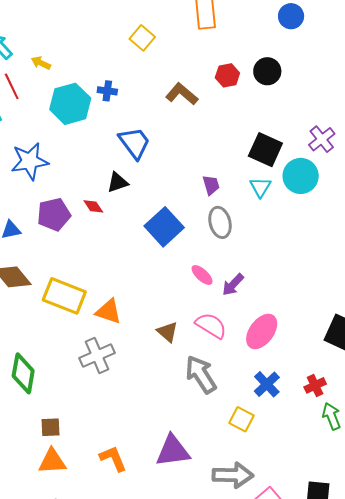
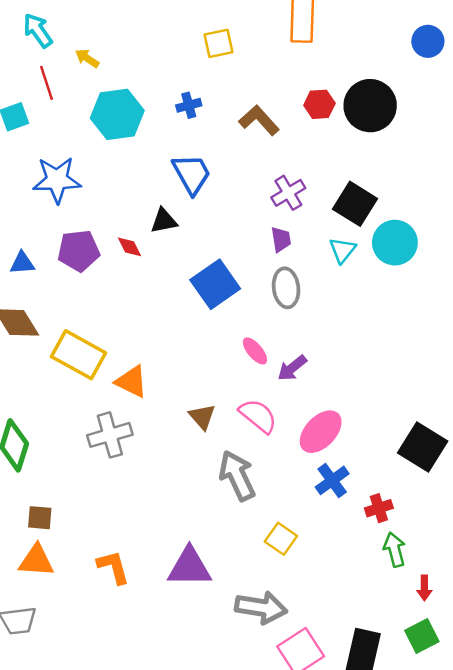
blue circle: (291, 16) -> (428, 41), moved
yellow square: (142, 38) -> (219, 43), turned 30
black circle: (267, 71) -> (370, 106), size x1.5
blue cross: (107, 91) -> (189, 105), moved, turned -30
purple cross: (322, 139) -> (288, 193), moved
blue cross: (267, 384) -> (332, 480), moved

